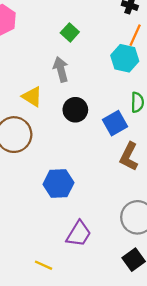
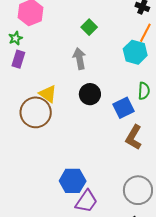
yellow triangle: (32, 97) -> (48, 94), moved
blue hexagon: (58, 184) -> (73, 181), moved

